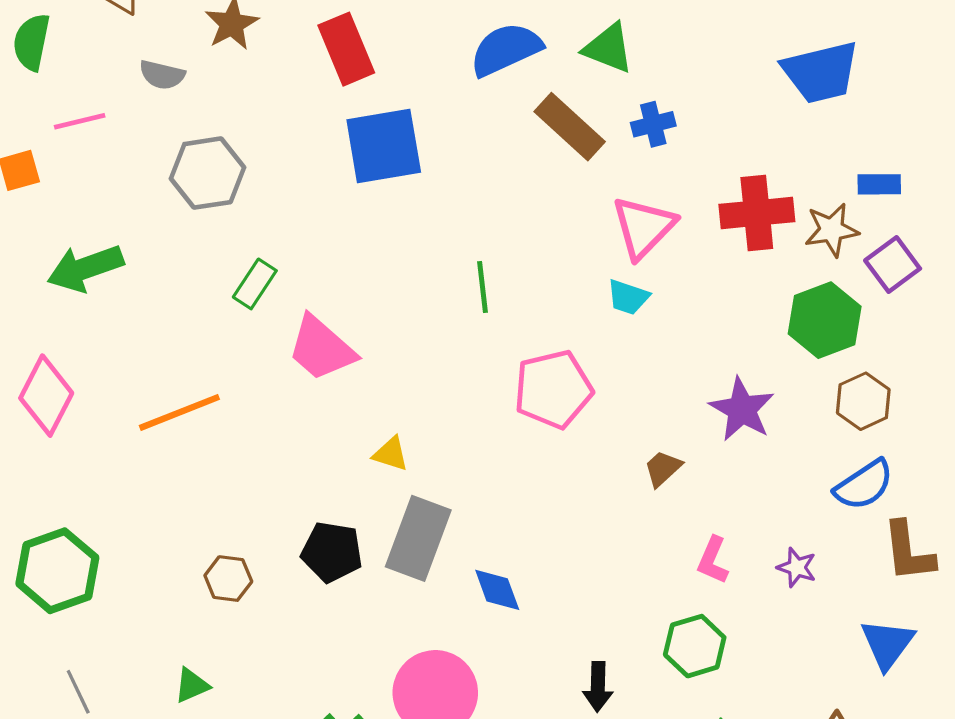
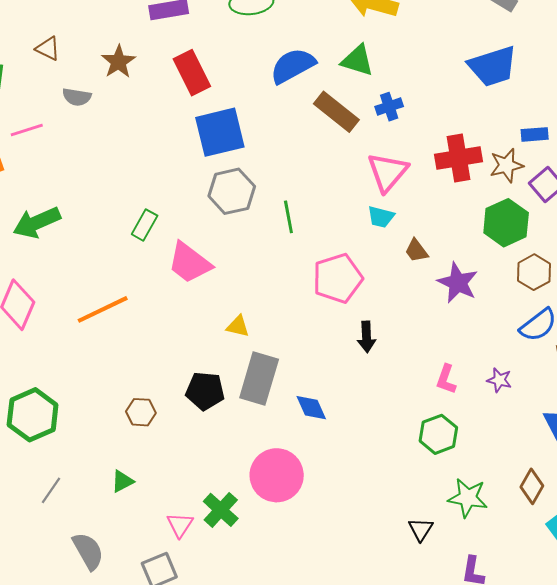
gray hexagon: (207, 173) -> (232, 191), moved
brown trapezoid: (663, 468) -> (416, 251), moved, turned -80
black arrow: (598, 687) -> (367, 337), moved
gray line: (78, 692) -> (51, 490), turned 64

